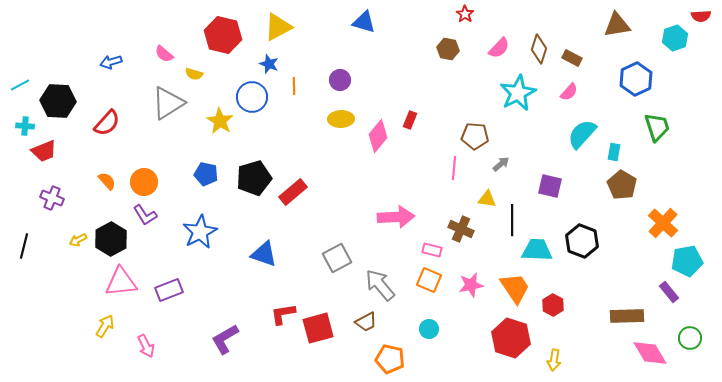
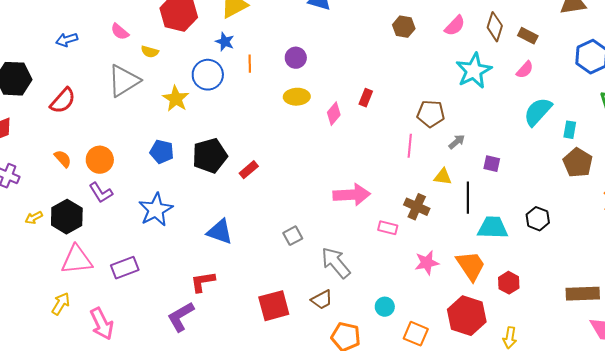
pink diamond: (378, 136) -> (334, 114), size x0.7
purple square: (550, 186) -> (492, 164), moved, size x0.7
red rectangle: (293, 192) -> (249, 170), size x0.7
black hexagon: (582, 241) -> (538, 219), size x0.7
gray square: (337, 258) -> (293, 236), size x0.7
orange square: (429, 280) -> (416, 334), moved
red L-shape: (283, 314) -> (203, 282), moved
pink arrow: (146, 346) -> (102, 324), size x1.4

